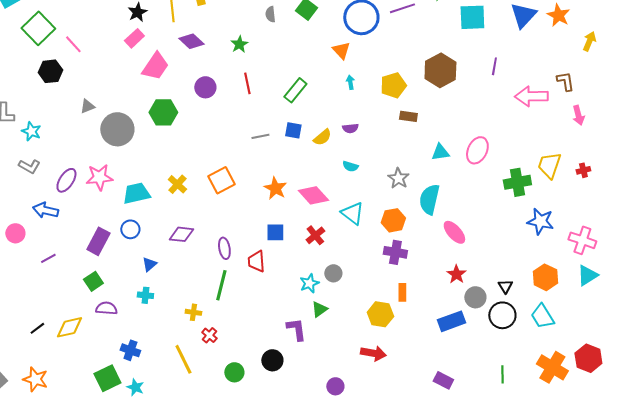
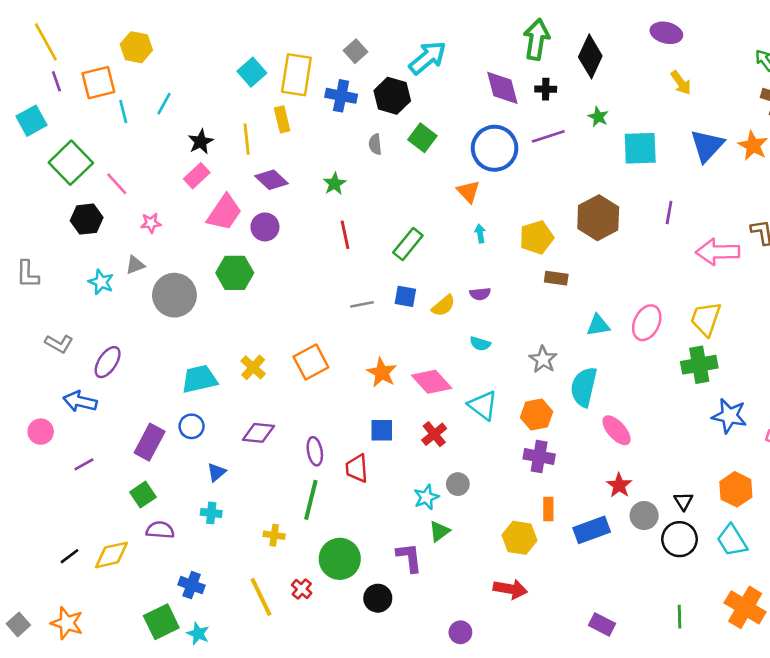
purple circle: (205, 87) -> (265, 227), moved
cyan star: (31, 131) -> (101, 282), moved
yellow trapezoid: (549, 165) -> (706, 319), moved
pink star: (99, 177) -> (151, 223), moved, size x0.6
blue rectangle: (451, 321) -> (592, 530), moved
red cross: (209, 335) -> (302, 589), moved
green circle: (234, 372) -> (340, 559), moved, size x1.6

